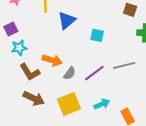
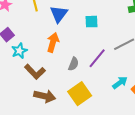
orange arrow: (52, 60) -> (53, 42), moved, turned -78
cyan arrow: (102, 104) -> (120, 83), moved

